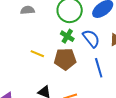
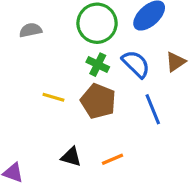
brown pentagon: (65, 59) -> (98, 101), turned 30

